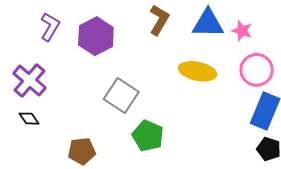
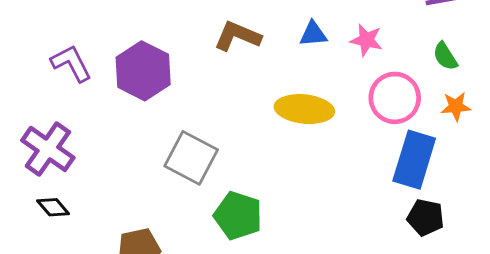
brown L-shape: (159, 20) -> (238, 36), turned -92
blue triangle: (208, 23) -> (313, 34), size x0.6
purple L-shape: (50, 27) -> (71, 63), turned -52

